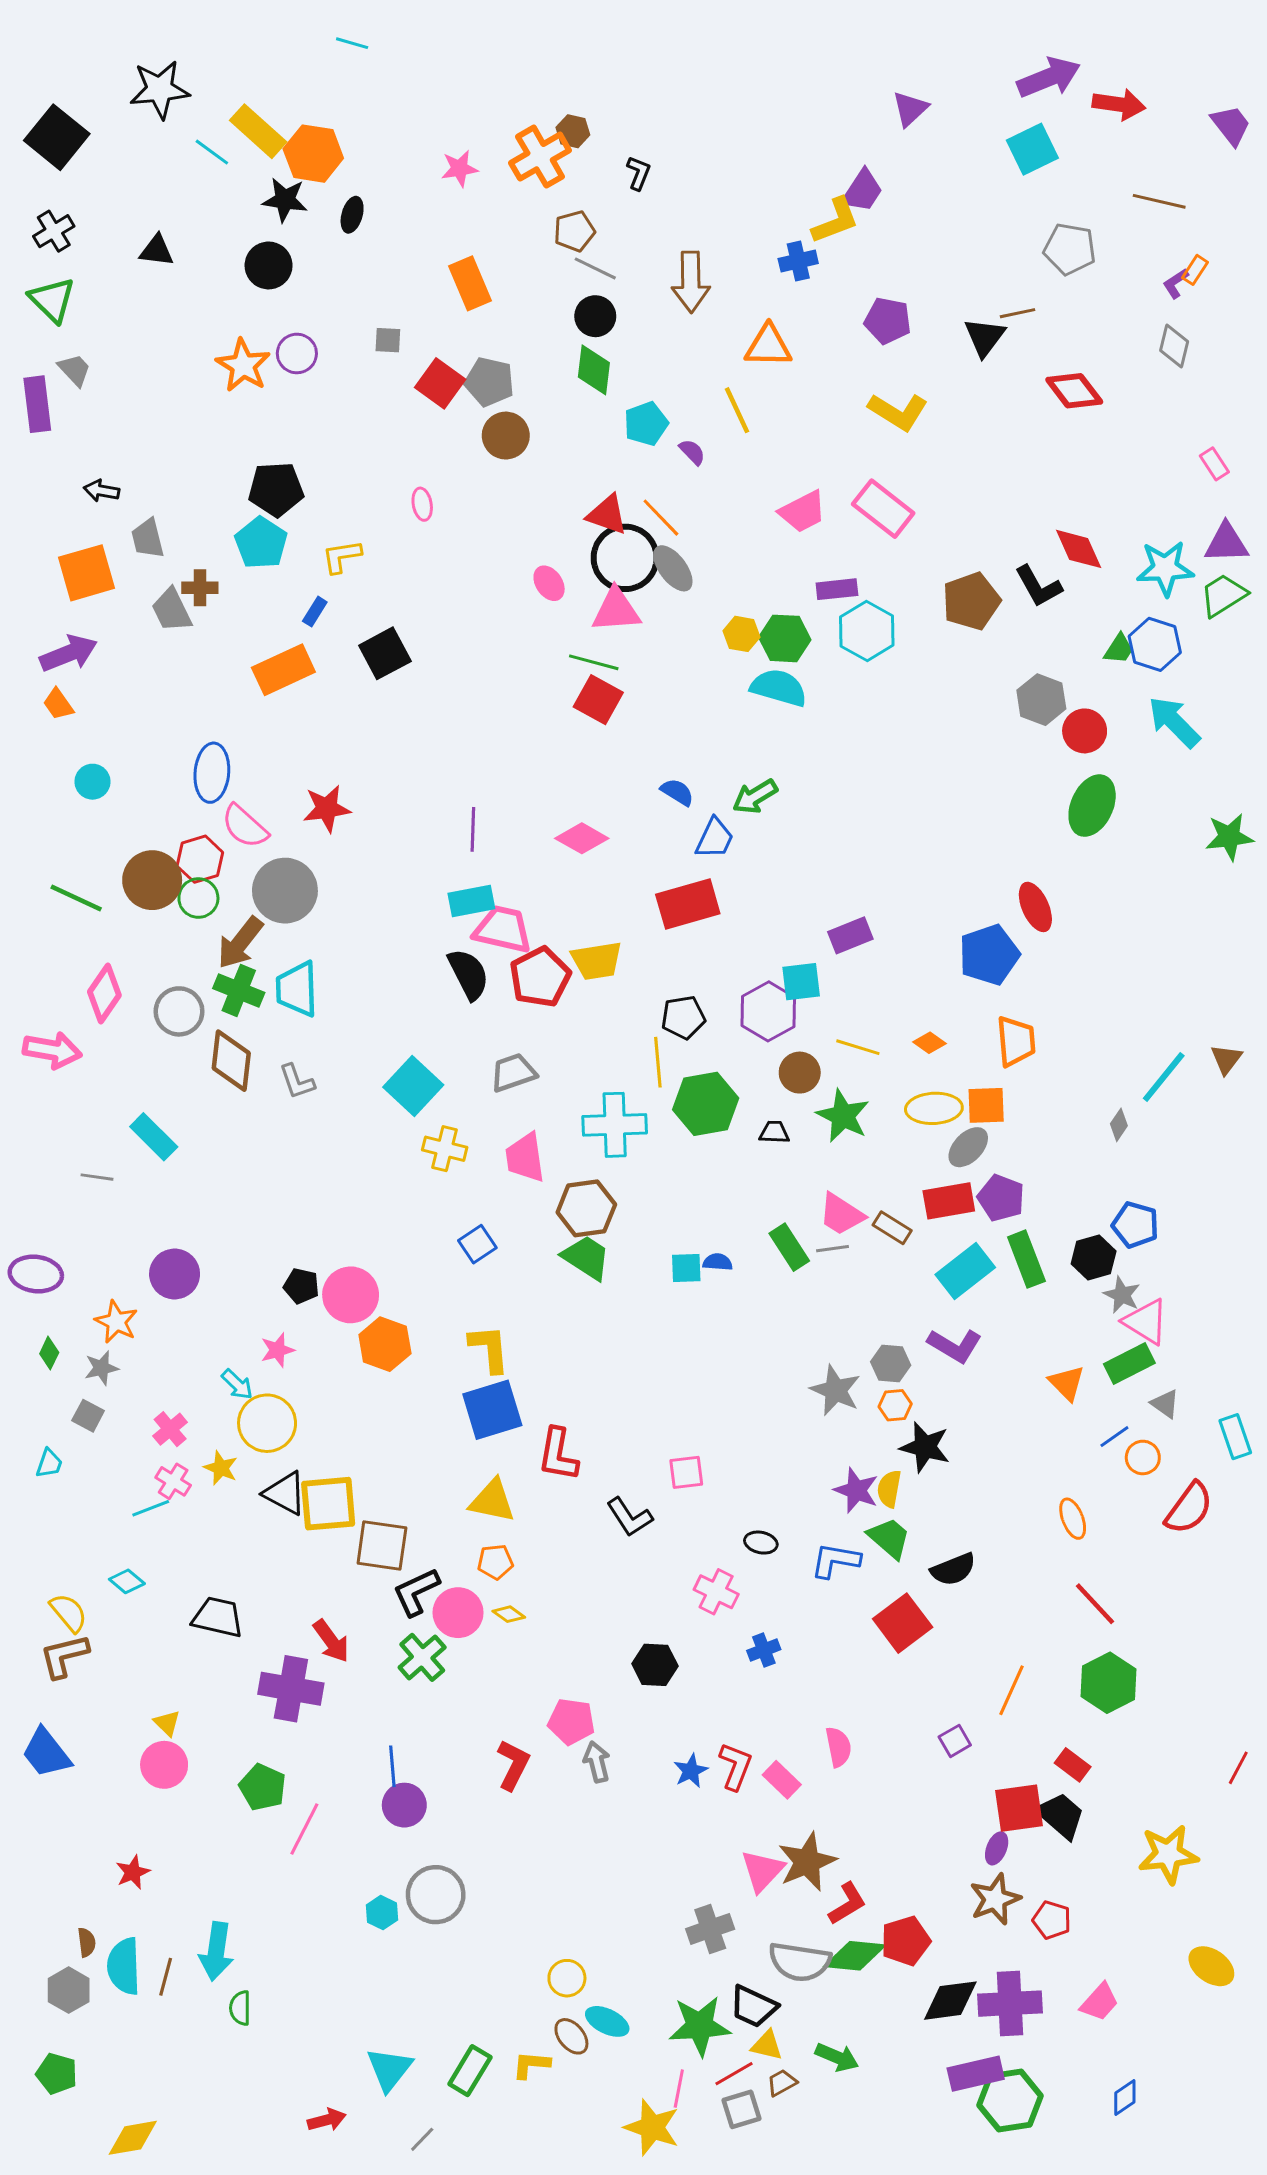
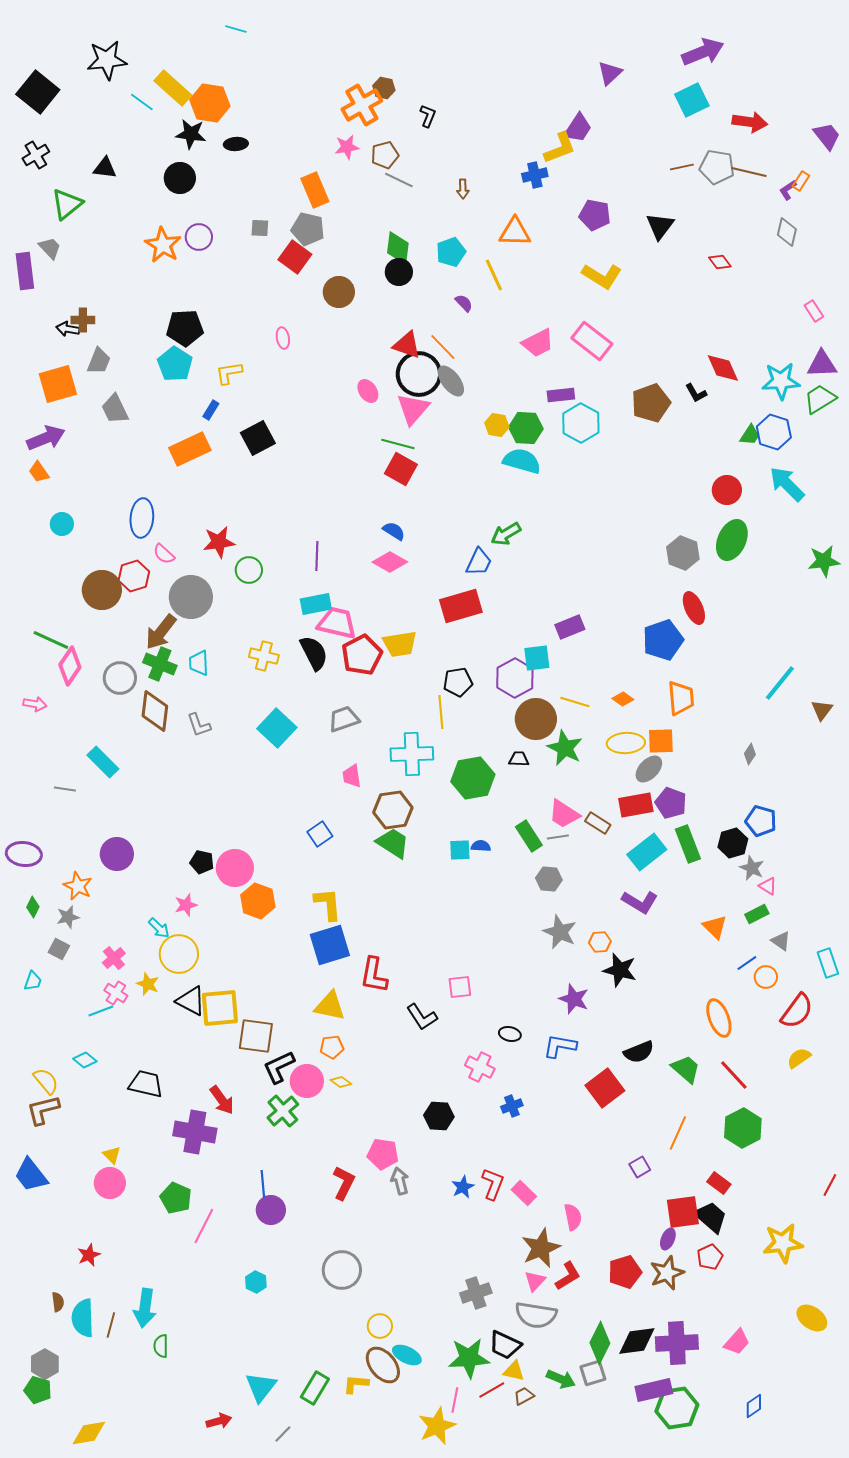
red arrow: (1119, 104) -> (750, 122), moved
purple trapezoid: (1231, 125) -> (827, 136), moved
pink star: (459, 168) -> (347, 147), moved
brown line: (1159, 201) -> (749, 172), moved
black ellipse: (352, 215) -> (236, 144), turned 70
brown arrow: (691, 282) -> (463, 189), size x0.5
green triangle: (52, 300) -> (67, 204), moved, turned 36
brown line: (1017, 313) -> (682, 167), moved
black circle: (595, 316) -> (399, 272), moved
gray pentagon: (489, 382) -> (308, 229), moved
red diamond: (1074, 391) -> (720, 262), size x0.6
cyan pentagon: (646, 424) -> (451, 252), moved
gray trapezoid: (148, 538) -> (99, 361), turned -144
black L-shape: (1038, 586) -> (696, 393), size x0.7
brown cross: (200, 588) -> (83, 320), moved
pink triangle: (616, 610) -> (413, 409), turned -45
gray hexagon: (1041, 700) -> (683, 553), moved
blue semicircle: (677, 792) -> (394, 531), moved
pink semicircle: (245, 826) -> (164, 554), size x0.7
green line: (76, 898) -> (51, 640), moved
green circle: (198, 898) -> (249, 570), moved
cyan trapezoid: (297, 989) -> (199, 663), size x0.7
pink arrow: (52, 1050) -> (35, 704), size x0.6
brown circle: (800, 1073) -> (536, 719), size x1.5
cyan line: (1164, 1077) -> (780, 683), moved
green hexagon: (706, 1104) -> (473, 778), moved
yellow cross: (445, 1149) -> (264, 656), moved
pink trapezoid: (525, 1158) -> (352, 776), size x0.7
pink triangle: (1146, 1322) -> (768, 886), size x0.6
gray hexagon: (891, 1364) -> (549, 879), moved
green rectangle: (1129, 1364) -> (757, 914), size x0.7
yellow semicircle: (889, 1489) -> (799, 1058), moved, turned 45
orange ellipse: (1073, 1519) -> (719, 1018), size x1.4
green trapezoid: (889, 1538) -> (686, 1069), moved
pink semicircle: (838, 1747) -> (573, 1217), moved
pink triangle: (762, 1871) -> (535, 1281), moved, size x0.7
gray circle: (436, 1895) -> (342, 1270), moved
red pentagon: (1052, 1920) -> (710, 1257), moved, turned 30
red pentagon: (906, 1941) -> (625, 1272), moved
green diamond: (855, 1956) -> (600, 1343), moved, turned -69
gray hexagon: (69, 1990) -> (45, 1364), moved
brown ellipse: (571, 2036) -> (383, 1365), size x1.5
gray square: (741, 2109) -> (593, 1373), moved
yellow star: (652, 2127) -> (437, 1426), turned 30

